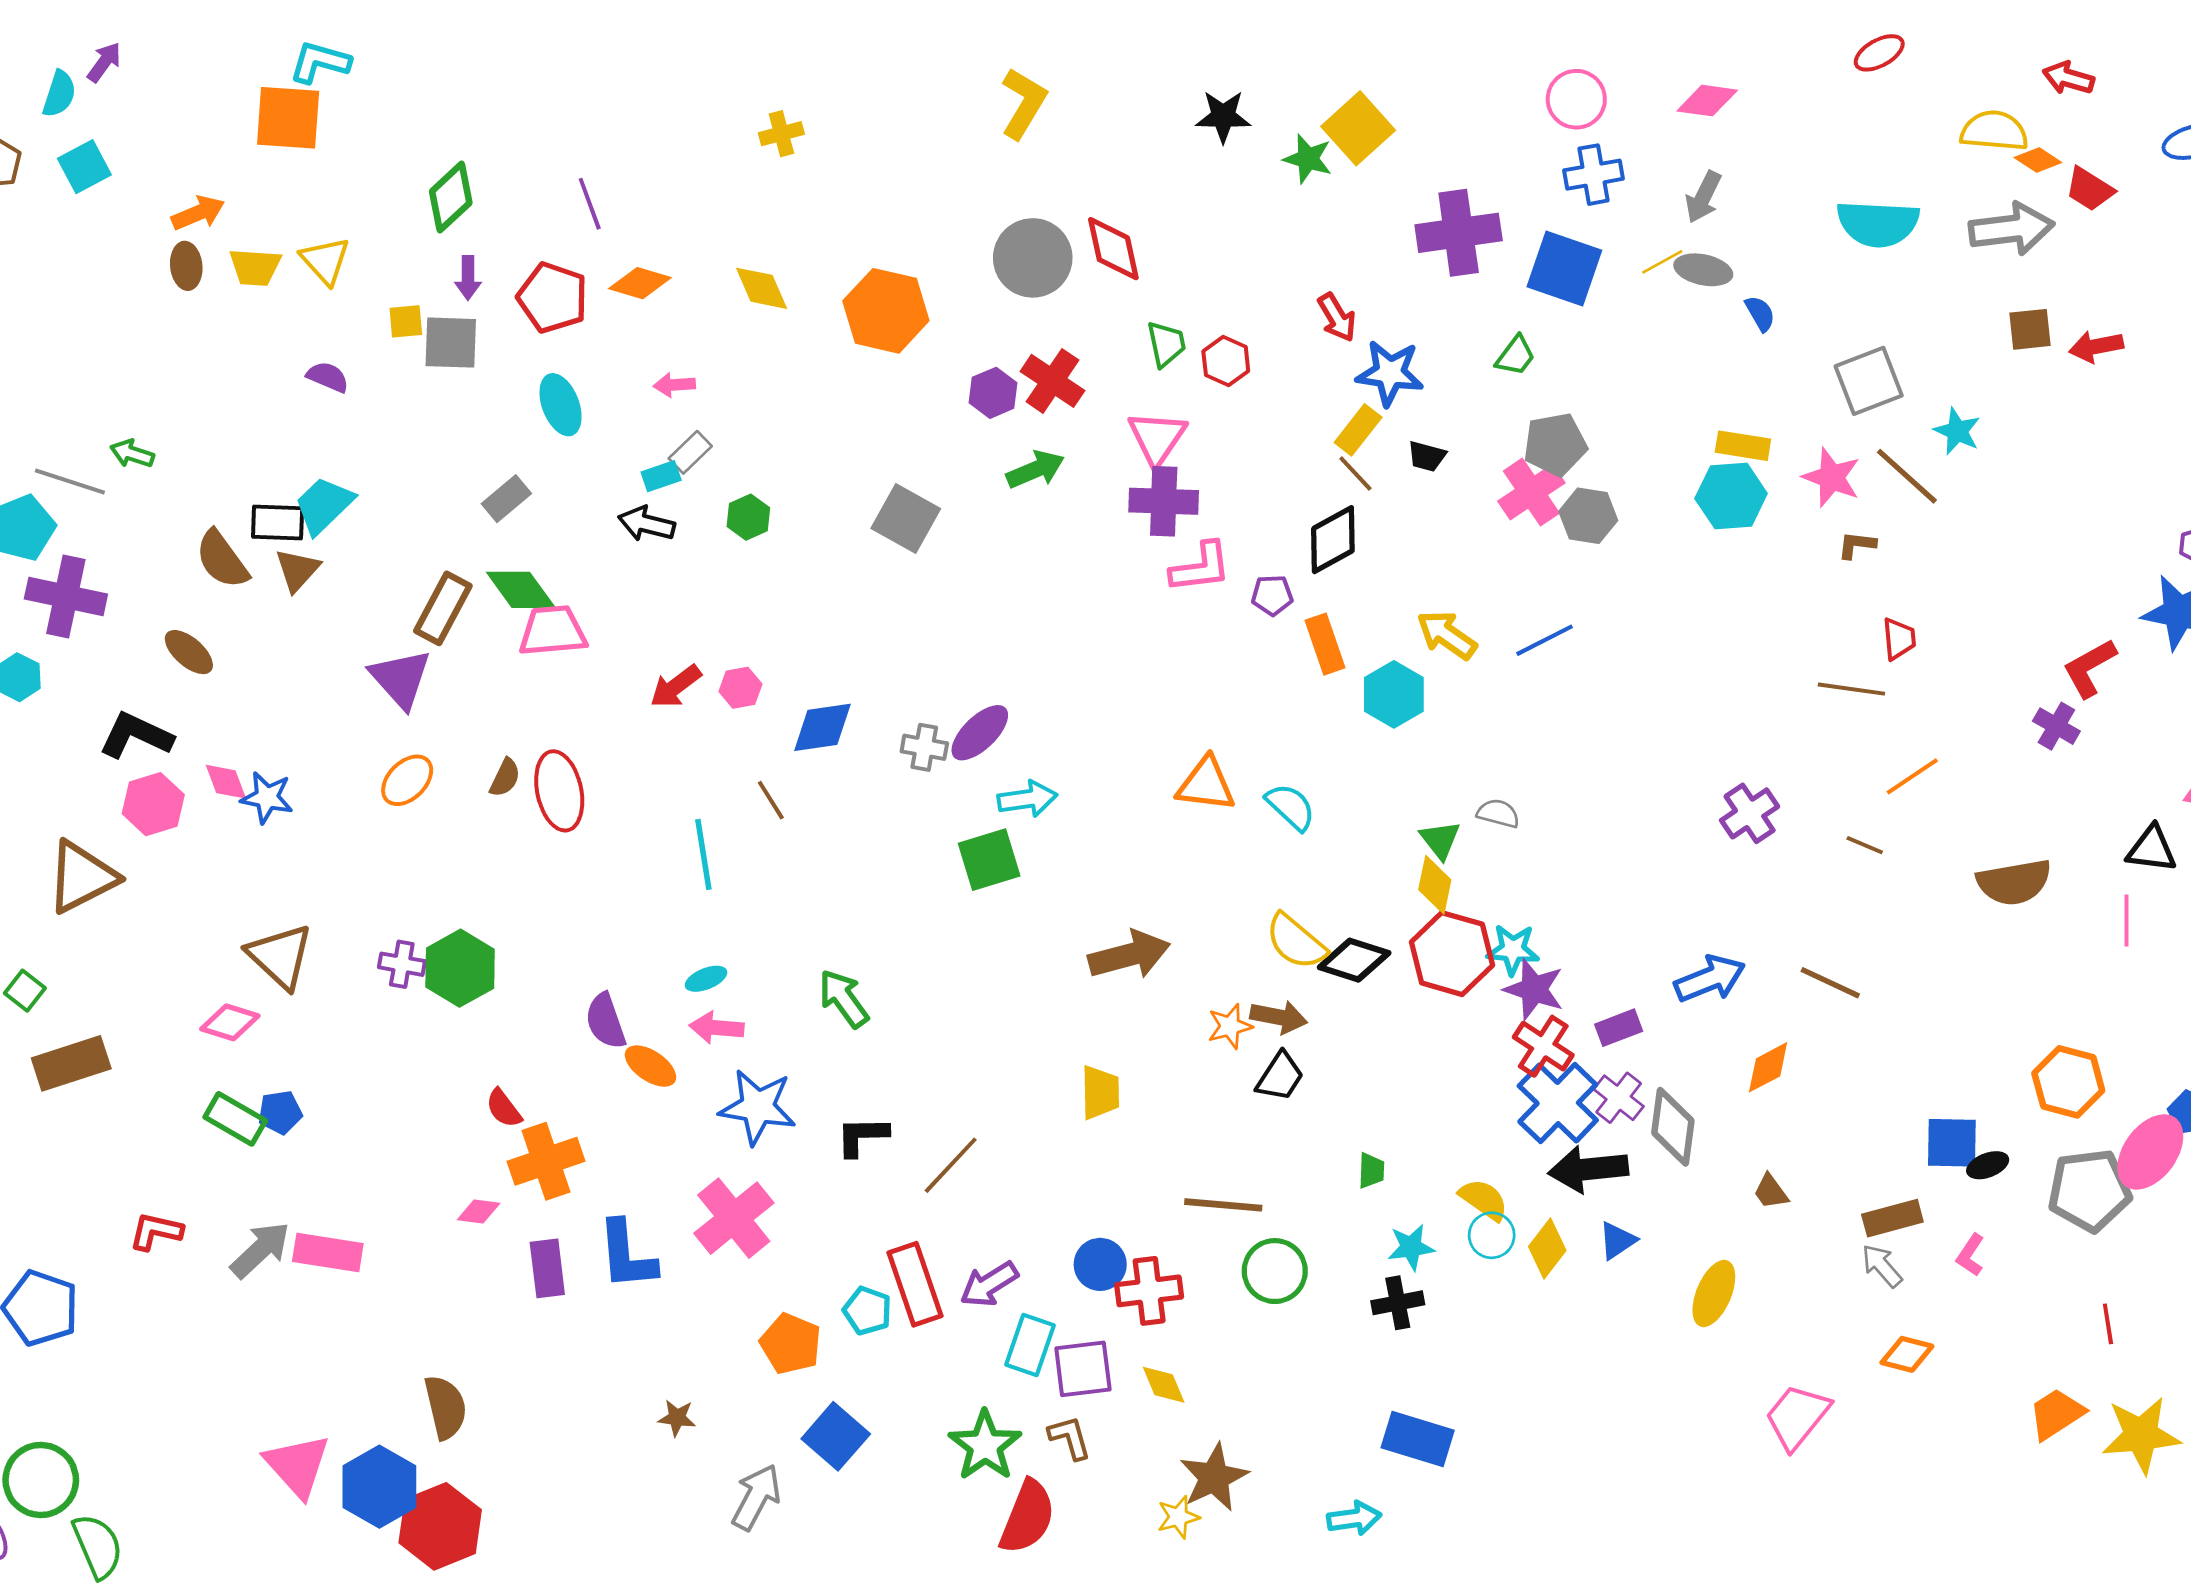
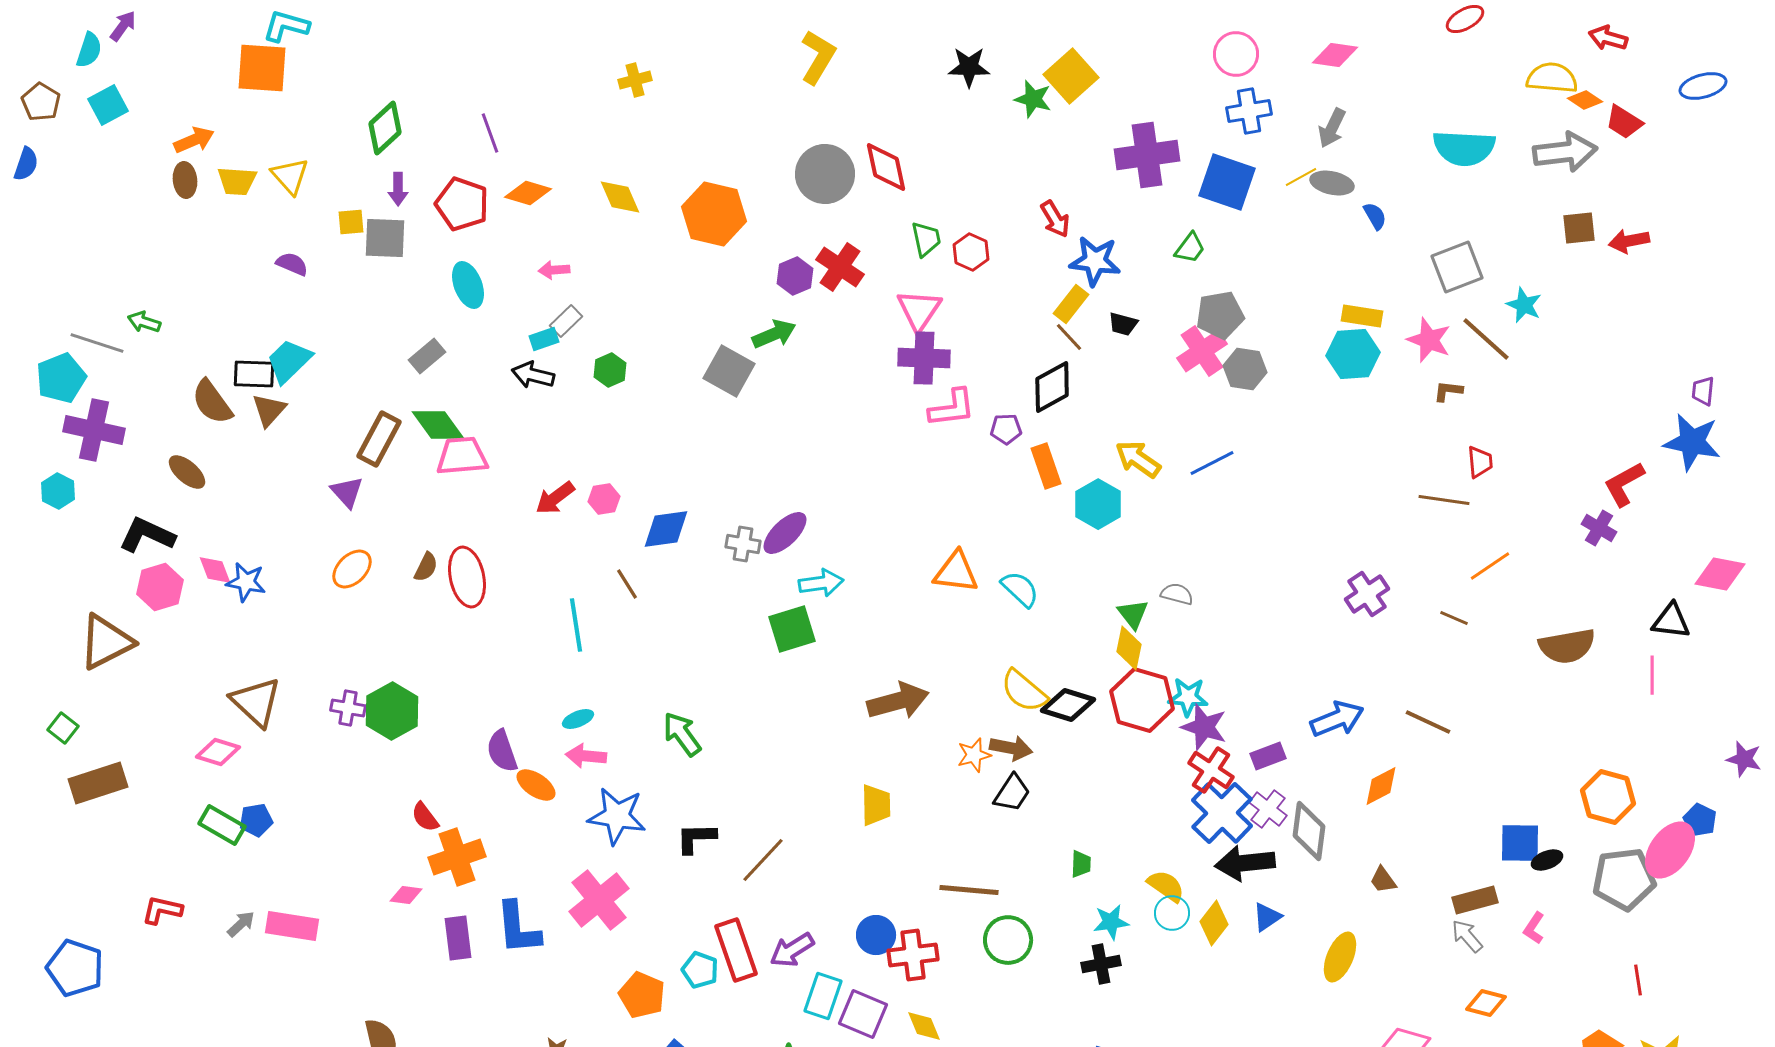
green arrow: (1035, 470) -> (774, 334), moved
purple triangle: (401, 678) -> (347, 492), size x0.7
gray arrow: (260, 1250) -> (241, 924), size x0.6
purple square: (1083, 1369) -> (863, 1014), turned 30

